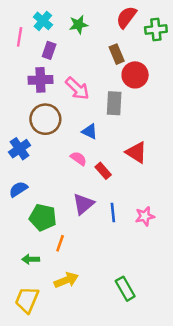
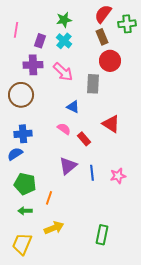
cyan cross: (43, 21) -> (64, 41), moved
brown rectangle: (117, 54) -> (102, 37), moved
brown circle: (45, 119) -> (21, 95), moved
blue cross: (20, 149) -> (23, 134), moved, turned 30
green pentagon: (43, 217) -> (25, 184), moved
green rectangle: (125, 289) -> (102, 235), turned 42

